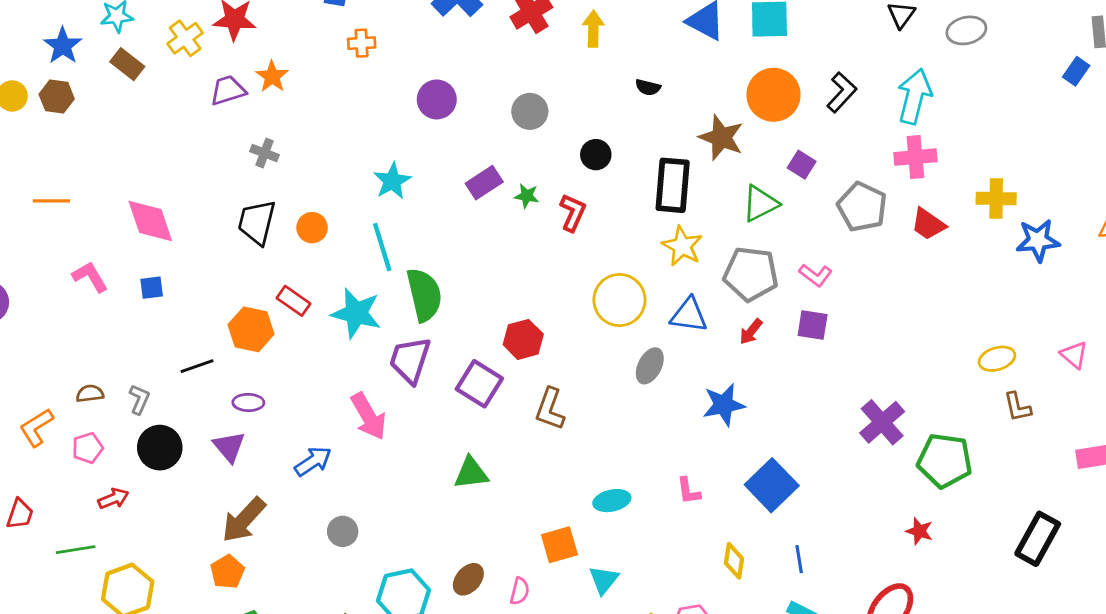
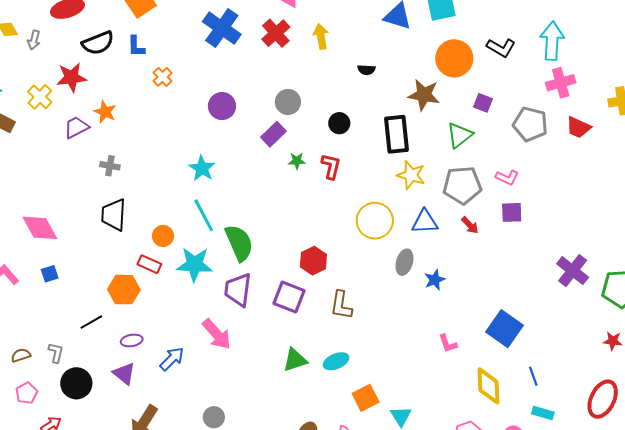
orange cross: (362, 43) -> (163, 77), turned -30
black L-shape: (842, 92) -> (501, 48), turned 88
purple rectangle: (484, 183) -> (273, 134), moved
orange circle: (312, 228) -> (163, 236), moved
red arrow: (751, 332) -> (470, 225), turned -72
blue star: (724, 405) -> (435, 280), moved, size x0.7
blue arrow: (313, 461) -> (172, 359), moved
cyan ellipse: (612, 501) -> (336, 361), moved
yellow diamond: (734, 561) -> (488, 386), size x1.5

